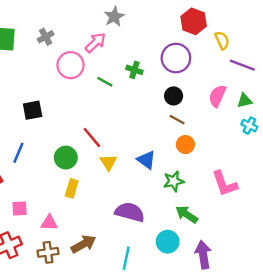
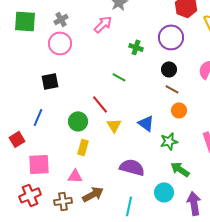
pink circle: (70, 65) -> (60, 43), moved
green line: (105, 82) -> (119, 77), moved
pink square: (20, 208) -> (39, 164), size x1.6
pink triangle: (49, 223) -> (75, 176), moved

